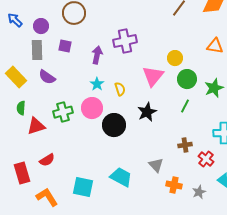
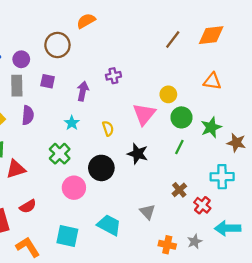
purple cross: (125, 41) -> (113, 76), size x0.6
purple semicircle: (47, 77) -> (28, 115), turned -120
cyan star: (97, 84) -> (72, 123), moved
pink circle: (92, 108) -> (74, 188), moved
green cross: (63, 112) -> (60, 154), moved, turned -30
black star: (147, 112) -> (138, 154), turned -30
brown cross: (185, 145) -> (179, 190), turned -32
orange cross: (174, 185) -> (167, 245), moved

